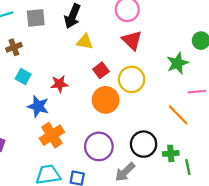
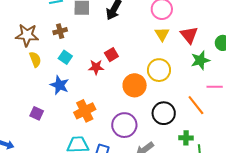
red triangle: (132, 40) -> (189, 35), moved
yellow triangle: (85, 42) -> (162, 34), moved, turned 42
red square: (101, 70) -> (111, 55), moved
blue star: (38, 106) -> (60, 85), moved
black circle: (144, 144) -> (164, 113), moved

